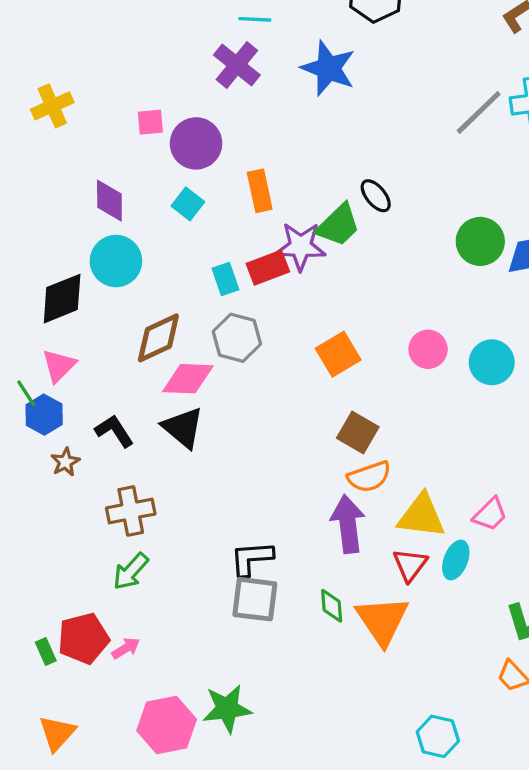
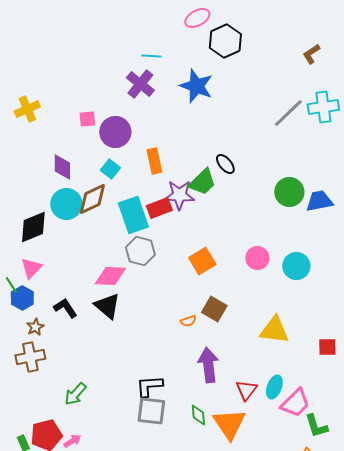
cyan rectangle: (225, 279) -> (133, 215), size x1.8
brown diamond: (158, 338) -> (92, 199), moved
orange semicircle: (369, 477) -> (188, 321), moved, size x0.6
brown cross: (131, 511) -> (30, 357), moved
pink trapezoid: (490, 514) -> (295, 403), moved, size x1.4
yellow triangle: (421, 516) -> (274, 330), moved

